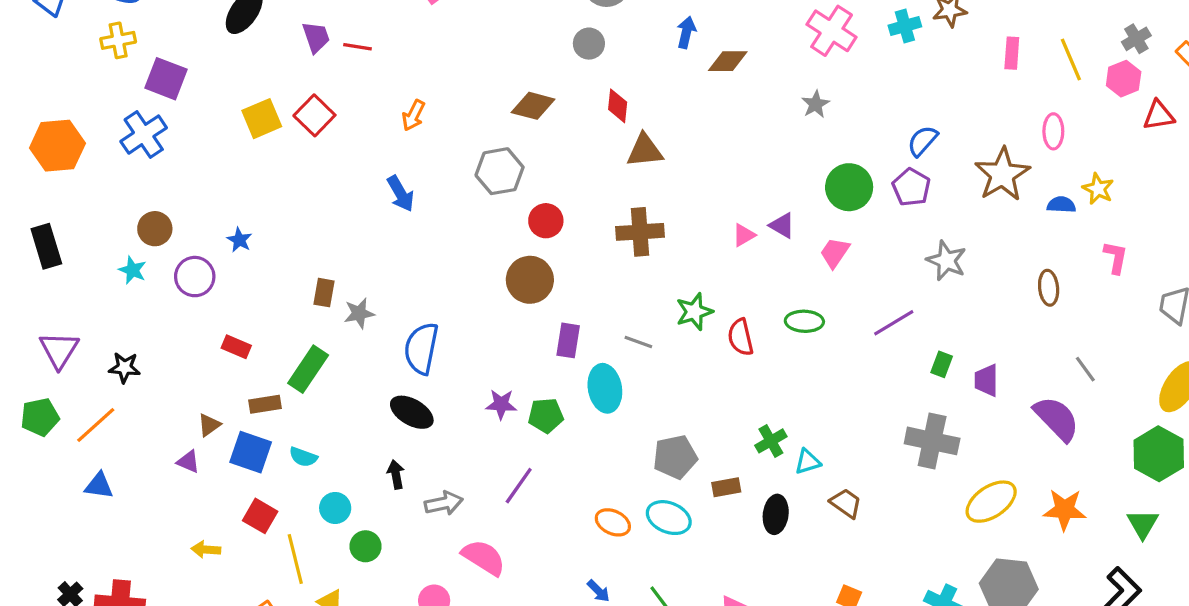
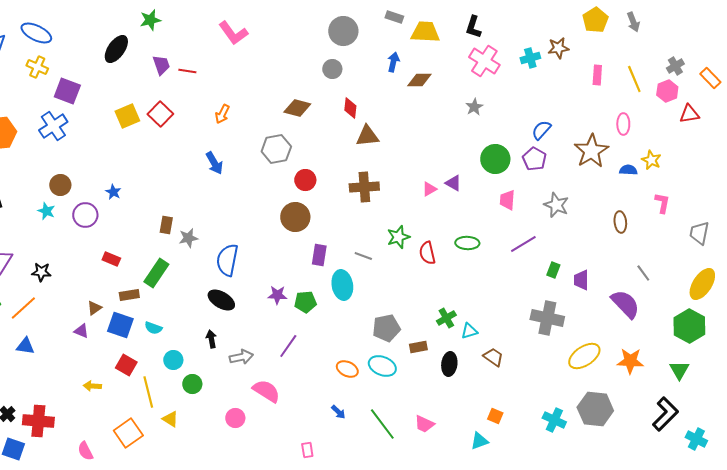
yellow cross: (118, 40) -> (37, 67), turned 35
pink trapezoid: (835, 253) -> (507, 200), moved, turned -30

